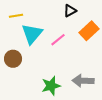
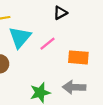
orange rectangle: (89, 31) -> (78, 57), moved, turned 48

